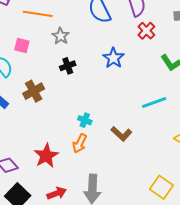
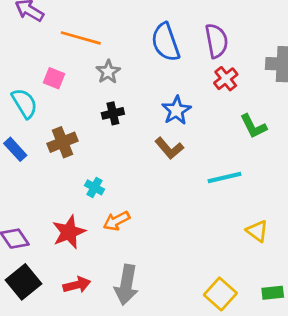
cyan cross: (85, 120) -> (95, 187), moved
brown L-shape: (121, 134) -> (169, 148), moved
orange arrow: (80, 143) -> (116, 221), turned 30

